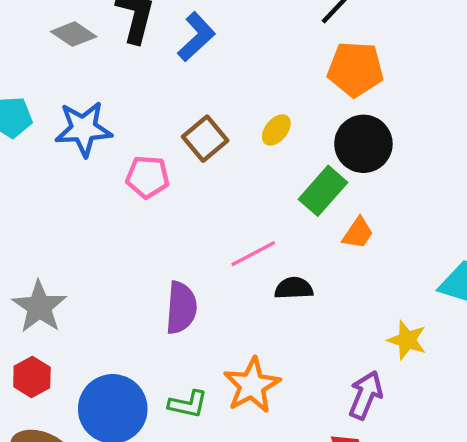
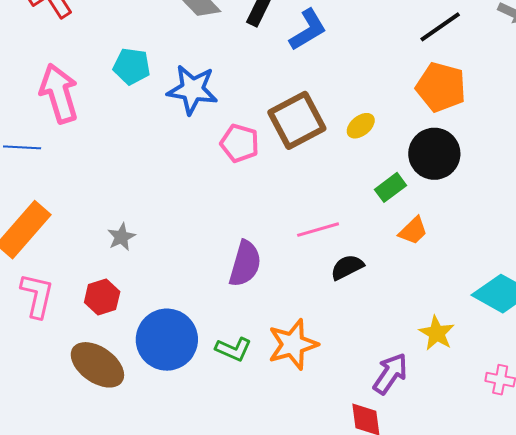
brown square: (205, 139) -> (297, 120), size x1.4
green rectangle: (323, 191) -> (390, 187), size x0.7
black semicircle: (294, 288) -> (347, 267), turned -36
gray star: (39, 307) -> (121, 237), size x0.6

